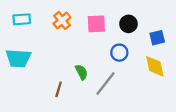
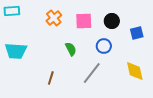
cyan rectangle: (22, 19) -> (12, 11), moved
yellow diamond: (155, 66) -> (135, 71), moved
green semicircle: (81, 72) -> (71, 49), moved

